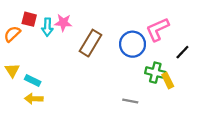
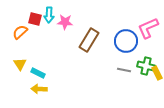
cyan arrow: (47, 27) -> (49, 15), moved
gray line: (130, 101) -> (124, 70), moved

